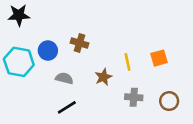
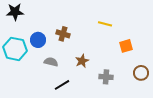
yellow line: (127, 62) -> (105, 24), moved, turned -64
brown circle: (169, 101) -> (141, 73), moved
black line: (67, 107) -> (62, 85), moved

